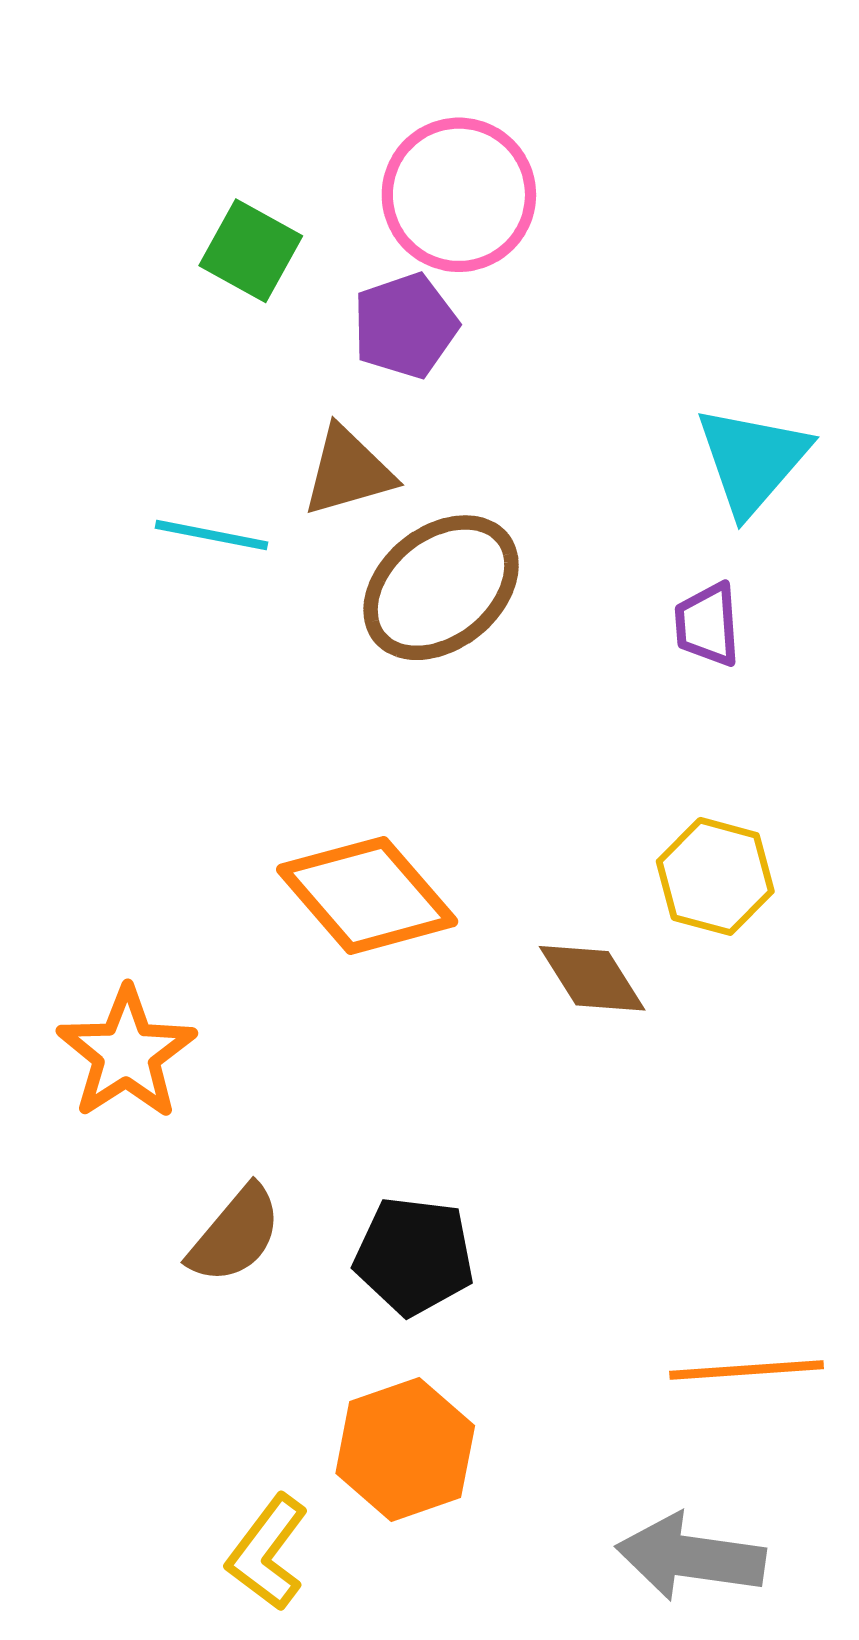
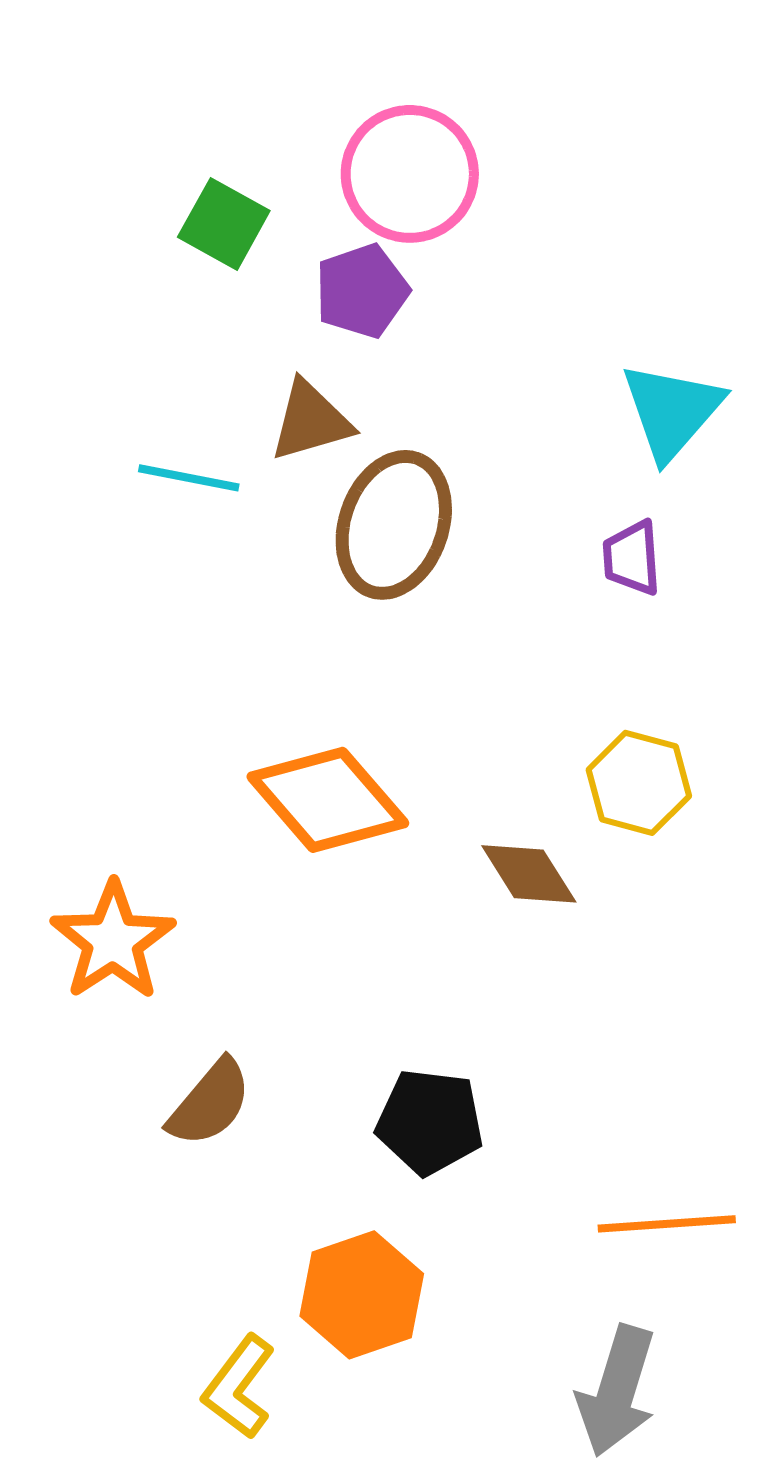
brown ellipse: (441, 588) -> (394, 525), turned -32
black pentagon: (414, 1256) -> (430, 1122), moved
gray arrow: (691, 1557) -> (617, 1391), turned -81

